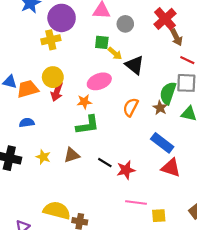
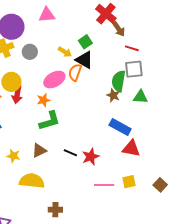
gray circle: (125, 24) -> (30, 52), moved
green square: (102, 42) -> (85, 42), moved, turned -32
orange semicircle: (131, 107) -> (75, 72), moved
yellow semicircle: (57, 210) -> (32, 181), moved
yellow square: (159, 216) -> (129, 182), moved

